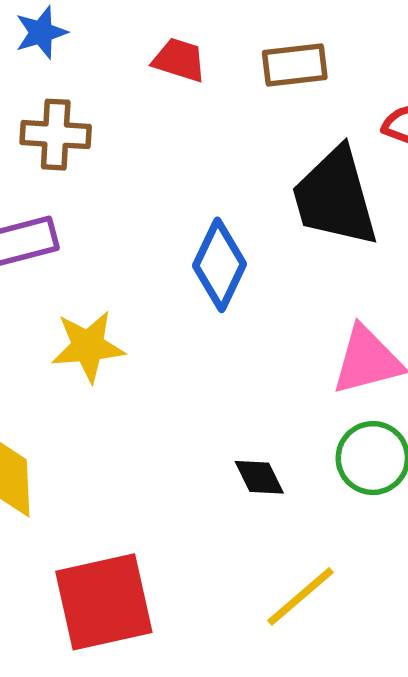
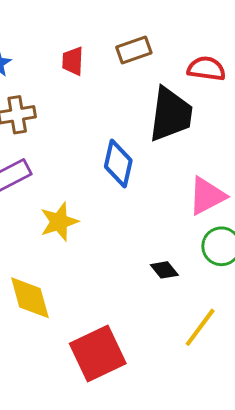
red trapezoid: (179, 60) -> (73, 61), turned -92
black trapezoid: (335, 197) -> (171, 114), turned -144

